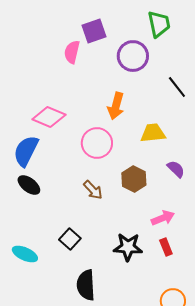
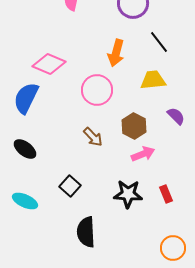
black line: (177, 87) -> (159, 42), moved
black ellipse: (29, 185) -> (25, 149), moved
pink arrow: (163, 218) -> (143, 154), moved

